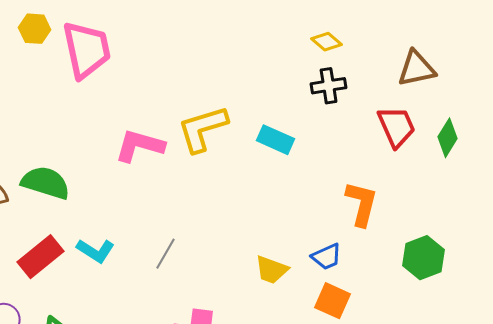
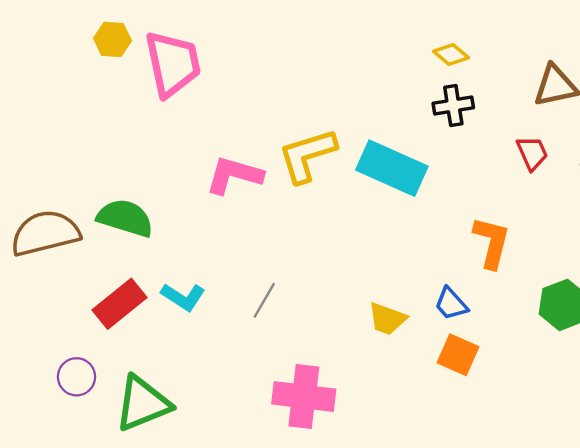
red trapezoid: (397, 127) -> (532, 153), size x0.7
cyan rectangle: (276, 140) -> (392, 168), size x1.6
blue trapezoid: (327, 257) -> (451, 304), turned 72

